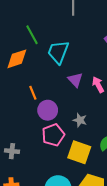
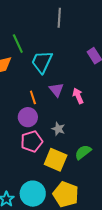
orange line: (33, 93) -> (33, 97), moved

